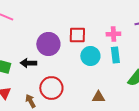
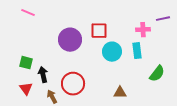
pink cross: (113, 34) -> (143, 30), moved
black arrow: (28, 63) -> (43, 75), moved, turned 77

